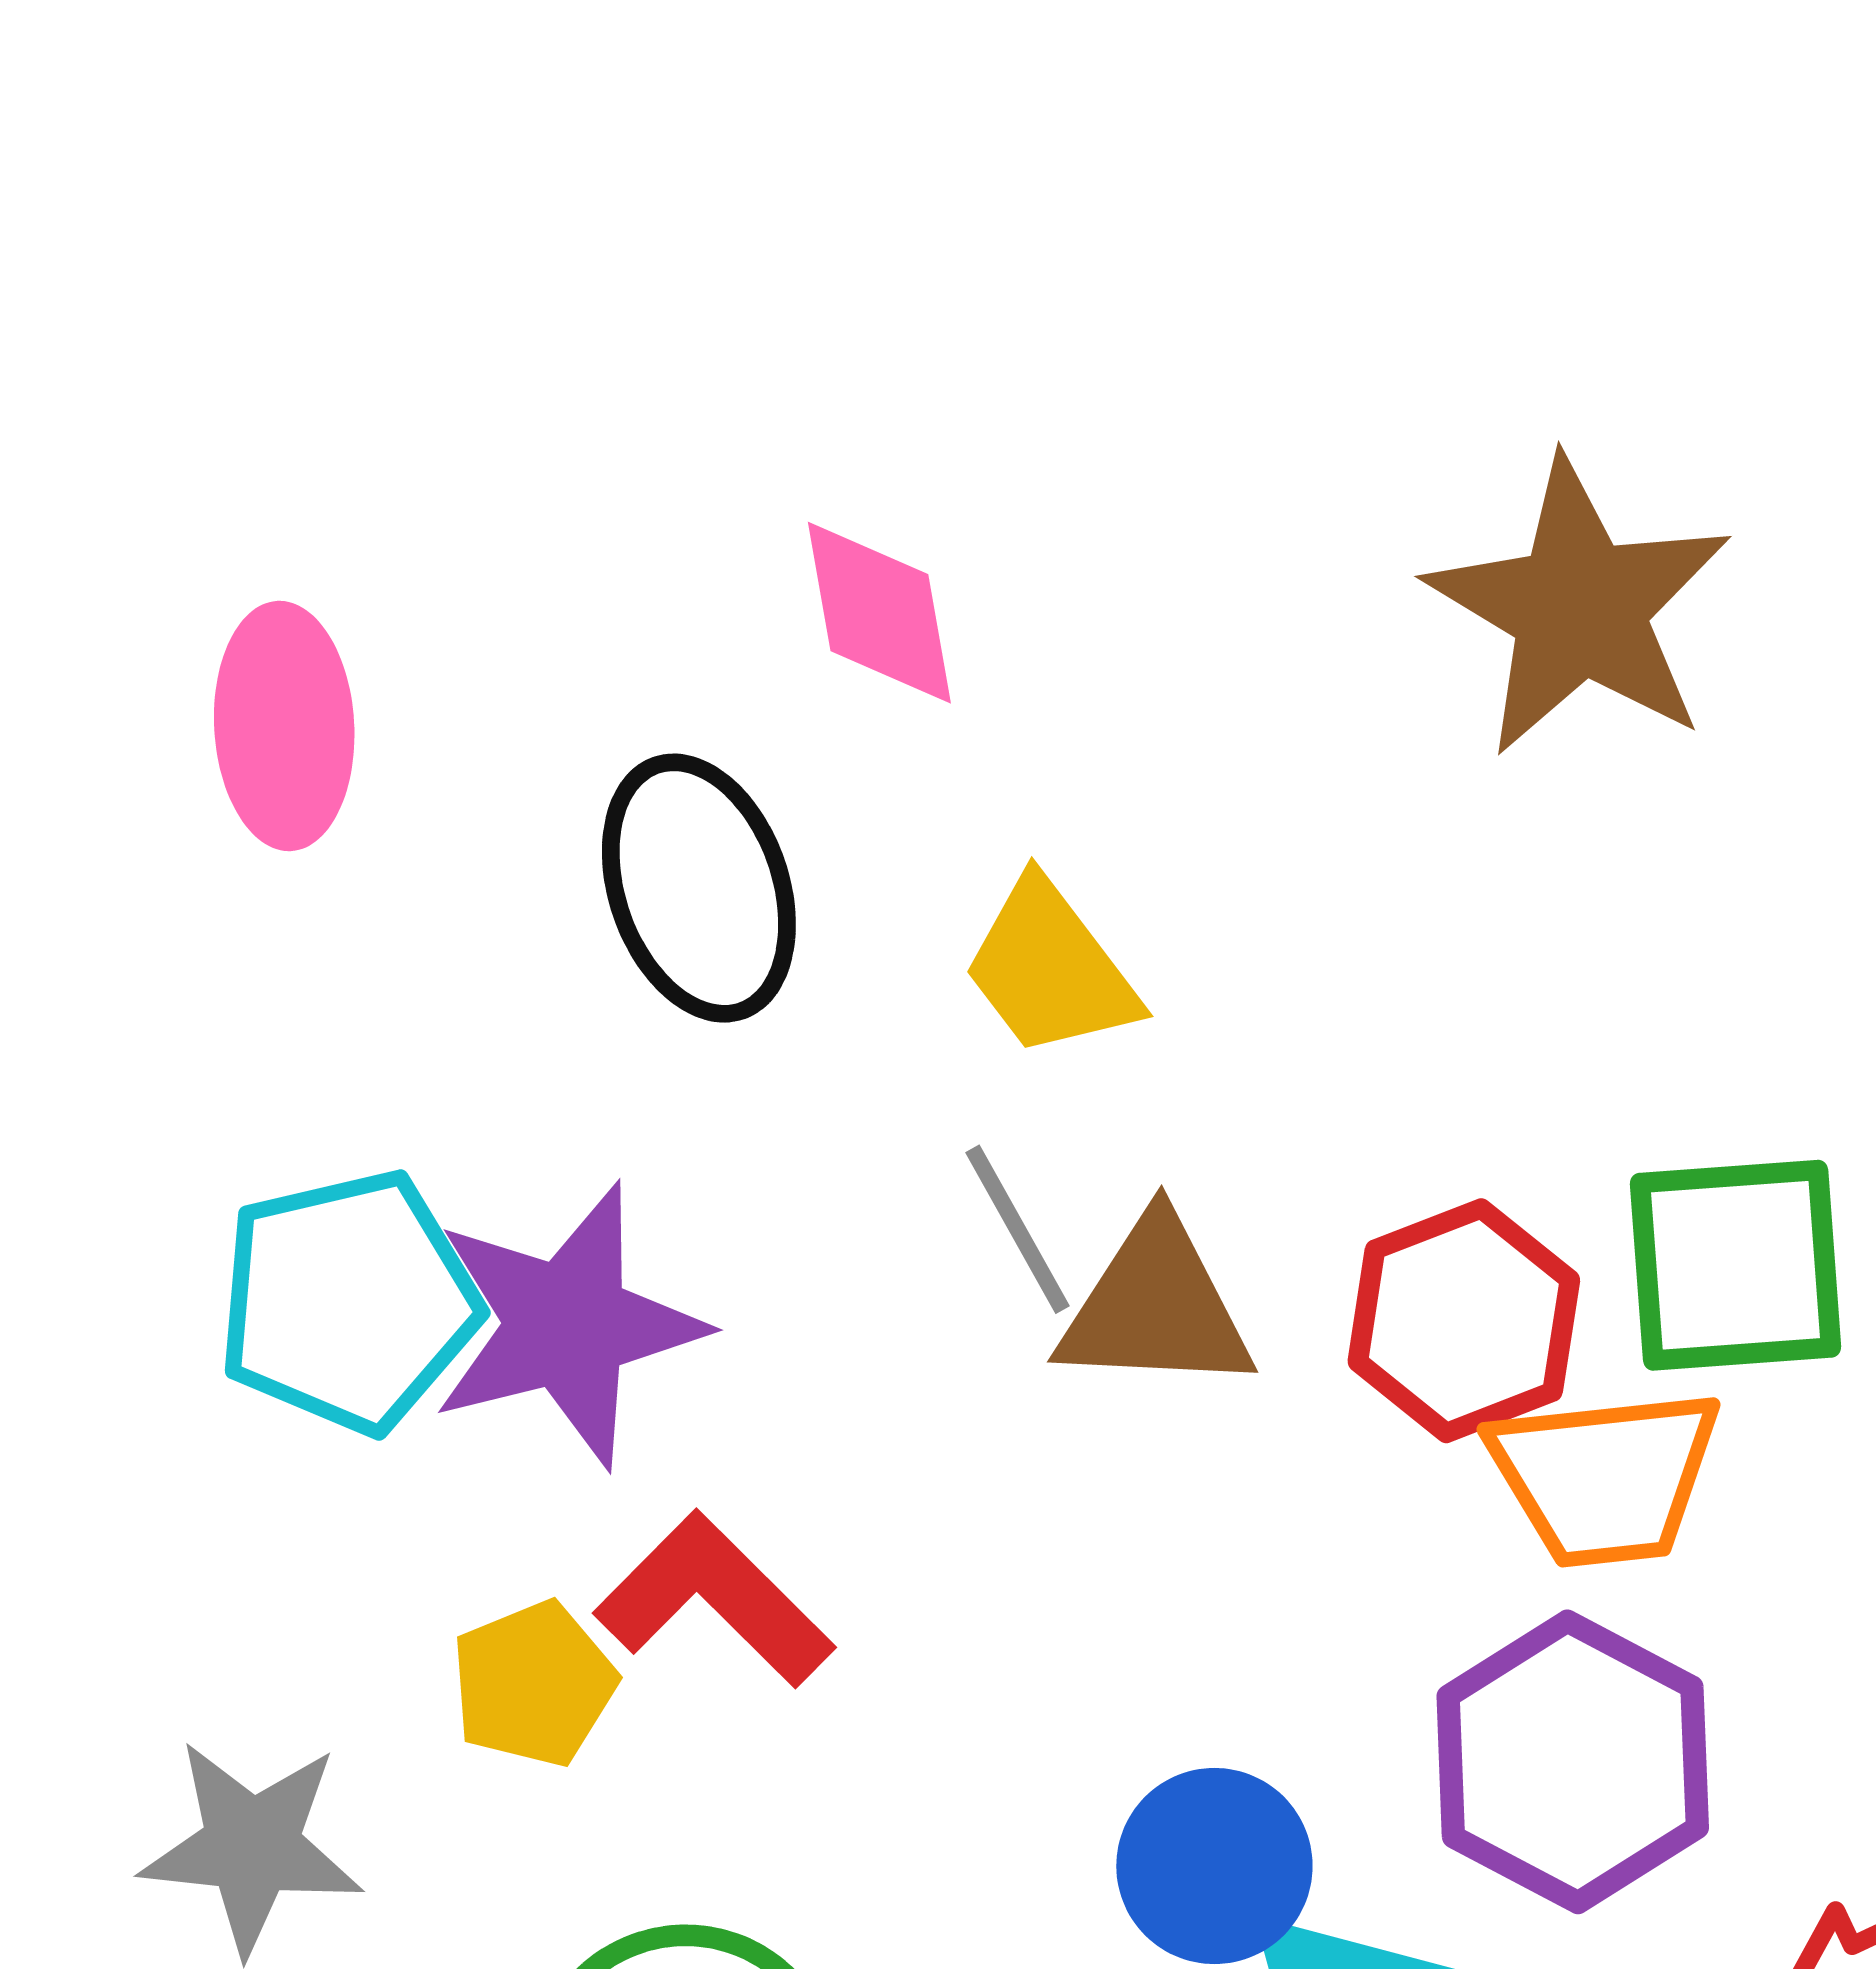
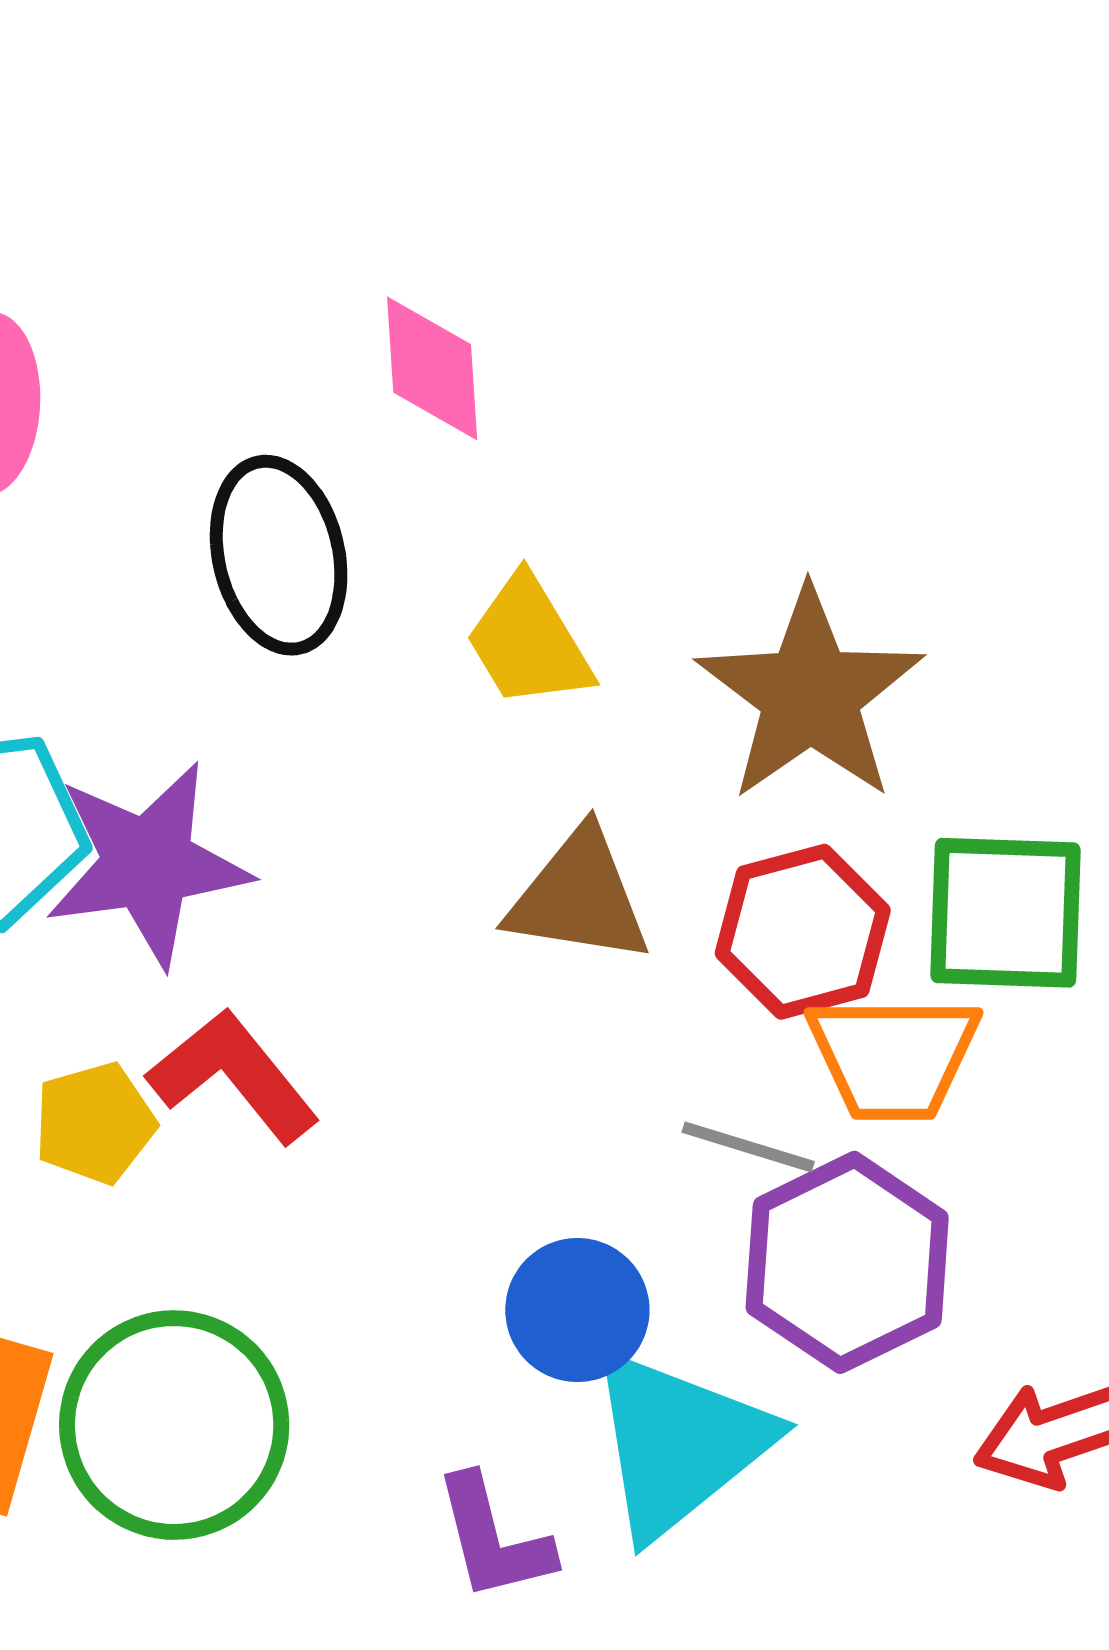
brown star: (1579, 608) -> (810, 695), moved
gray line: (1017, 1229) -> (748, 1147), moved, turned -50

